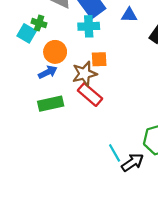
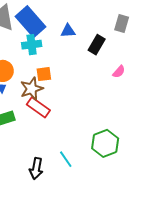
black arrow: (133, 162) -> (36, 169), moved, turned 140

